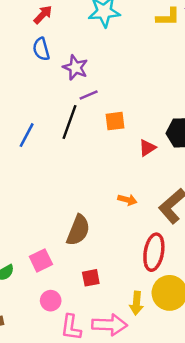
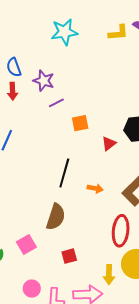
red arrow: (43, 15) -> (13, 91), moved, turned 138
black line: (70, 122) -> (64, 173), moved
pink circle: (51, 301) -> (32, 289), moved

